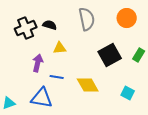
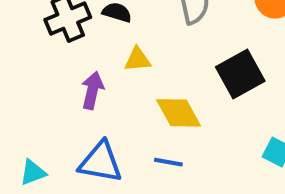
blue line: (57, 77) -> (168, 162), moved
yellow diamond: (88, 85) -> (179, 113), moved

